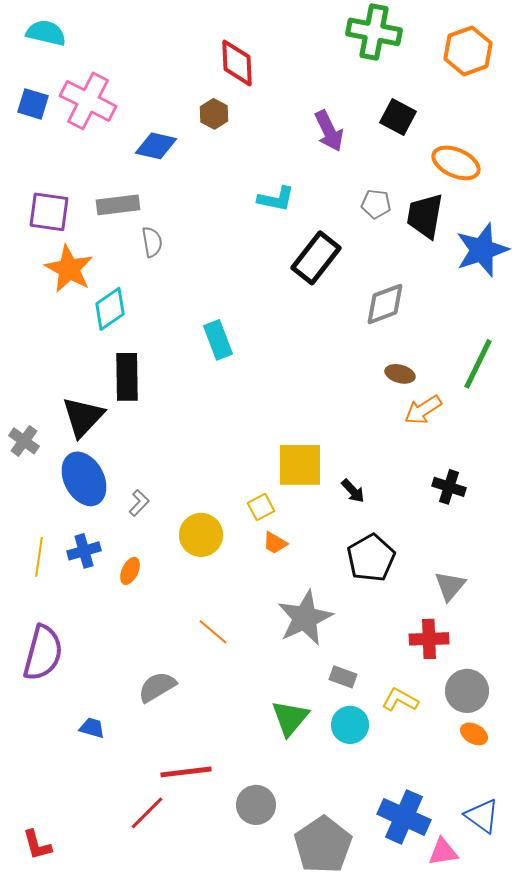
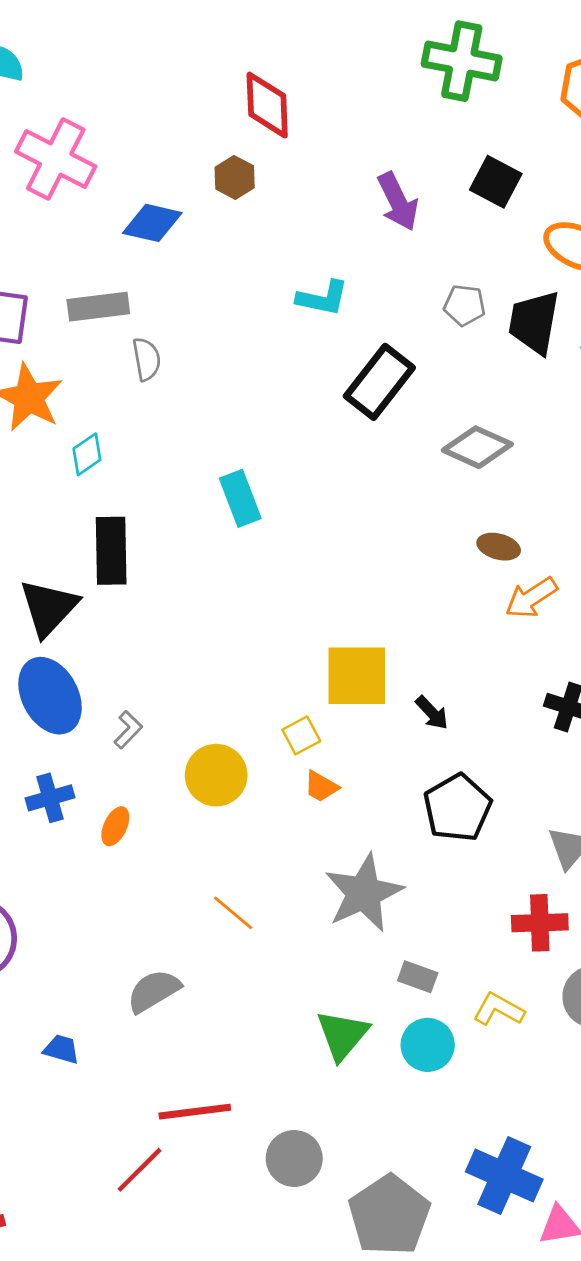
gray diamond: (385, 304) -> (477, 447), turned 45
cyan diamond: (110, 309) -> (87, 454), size x0.7

